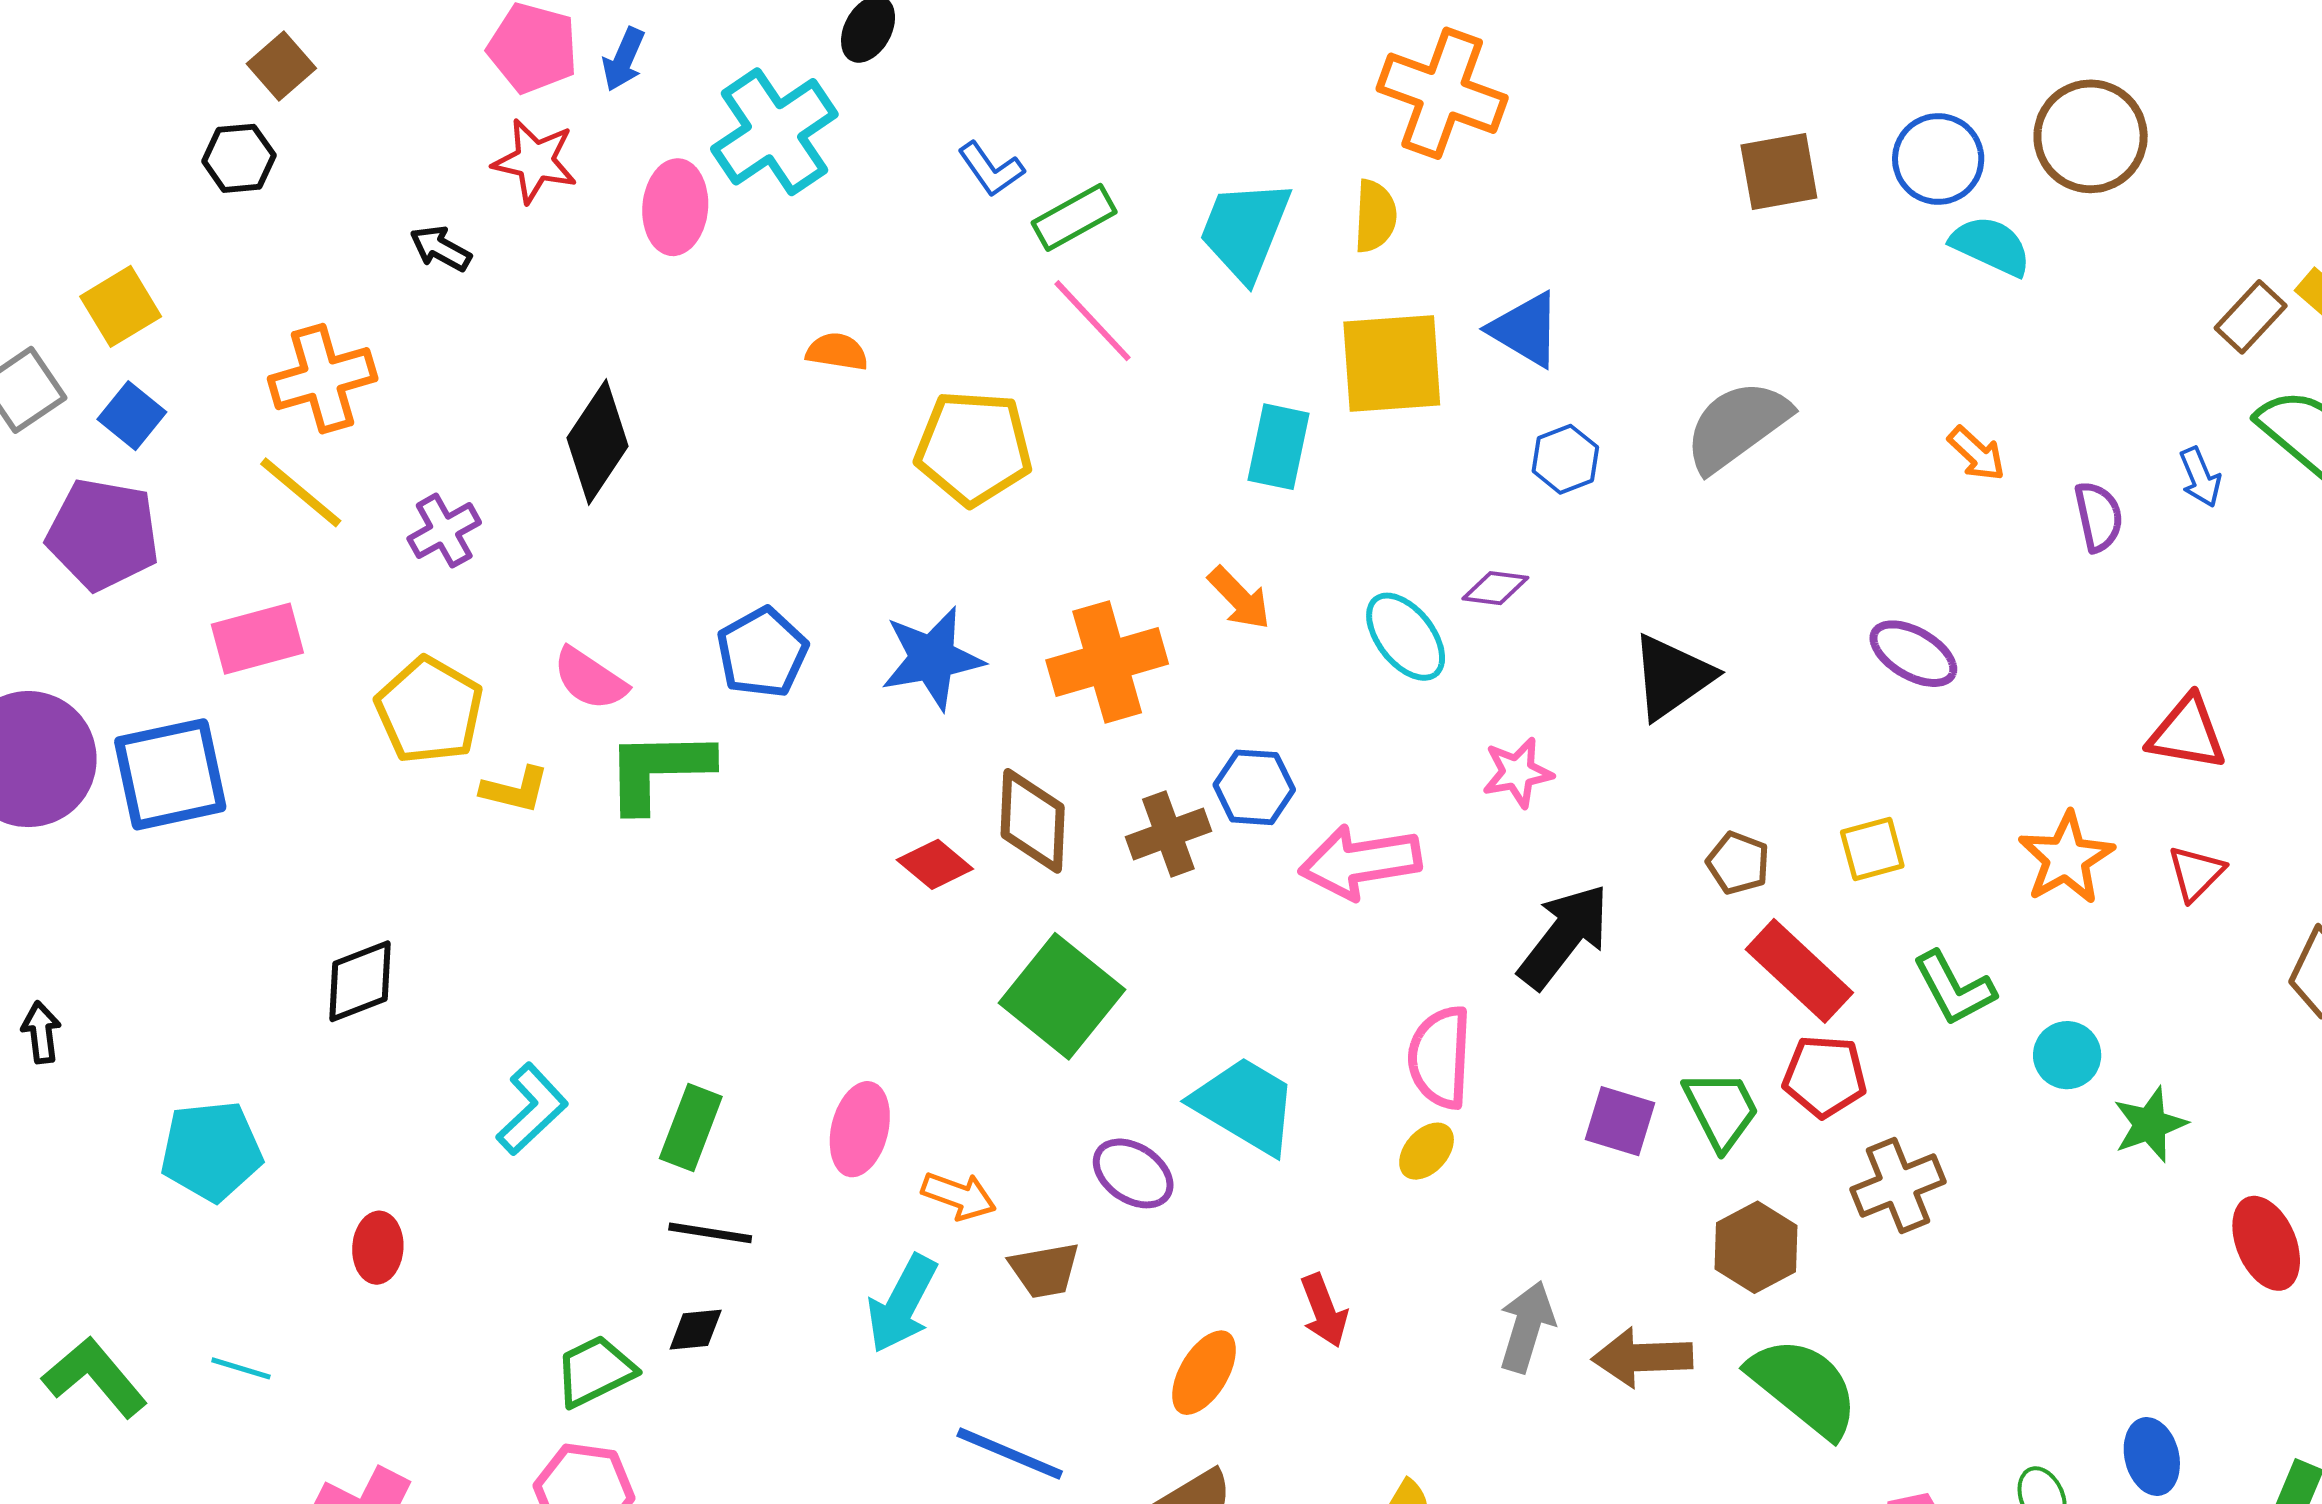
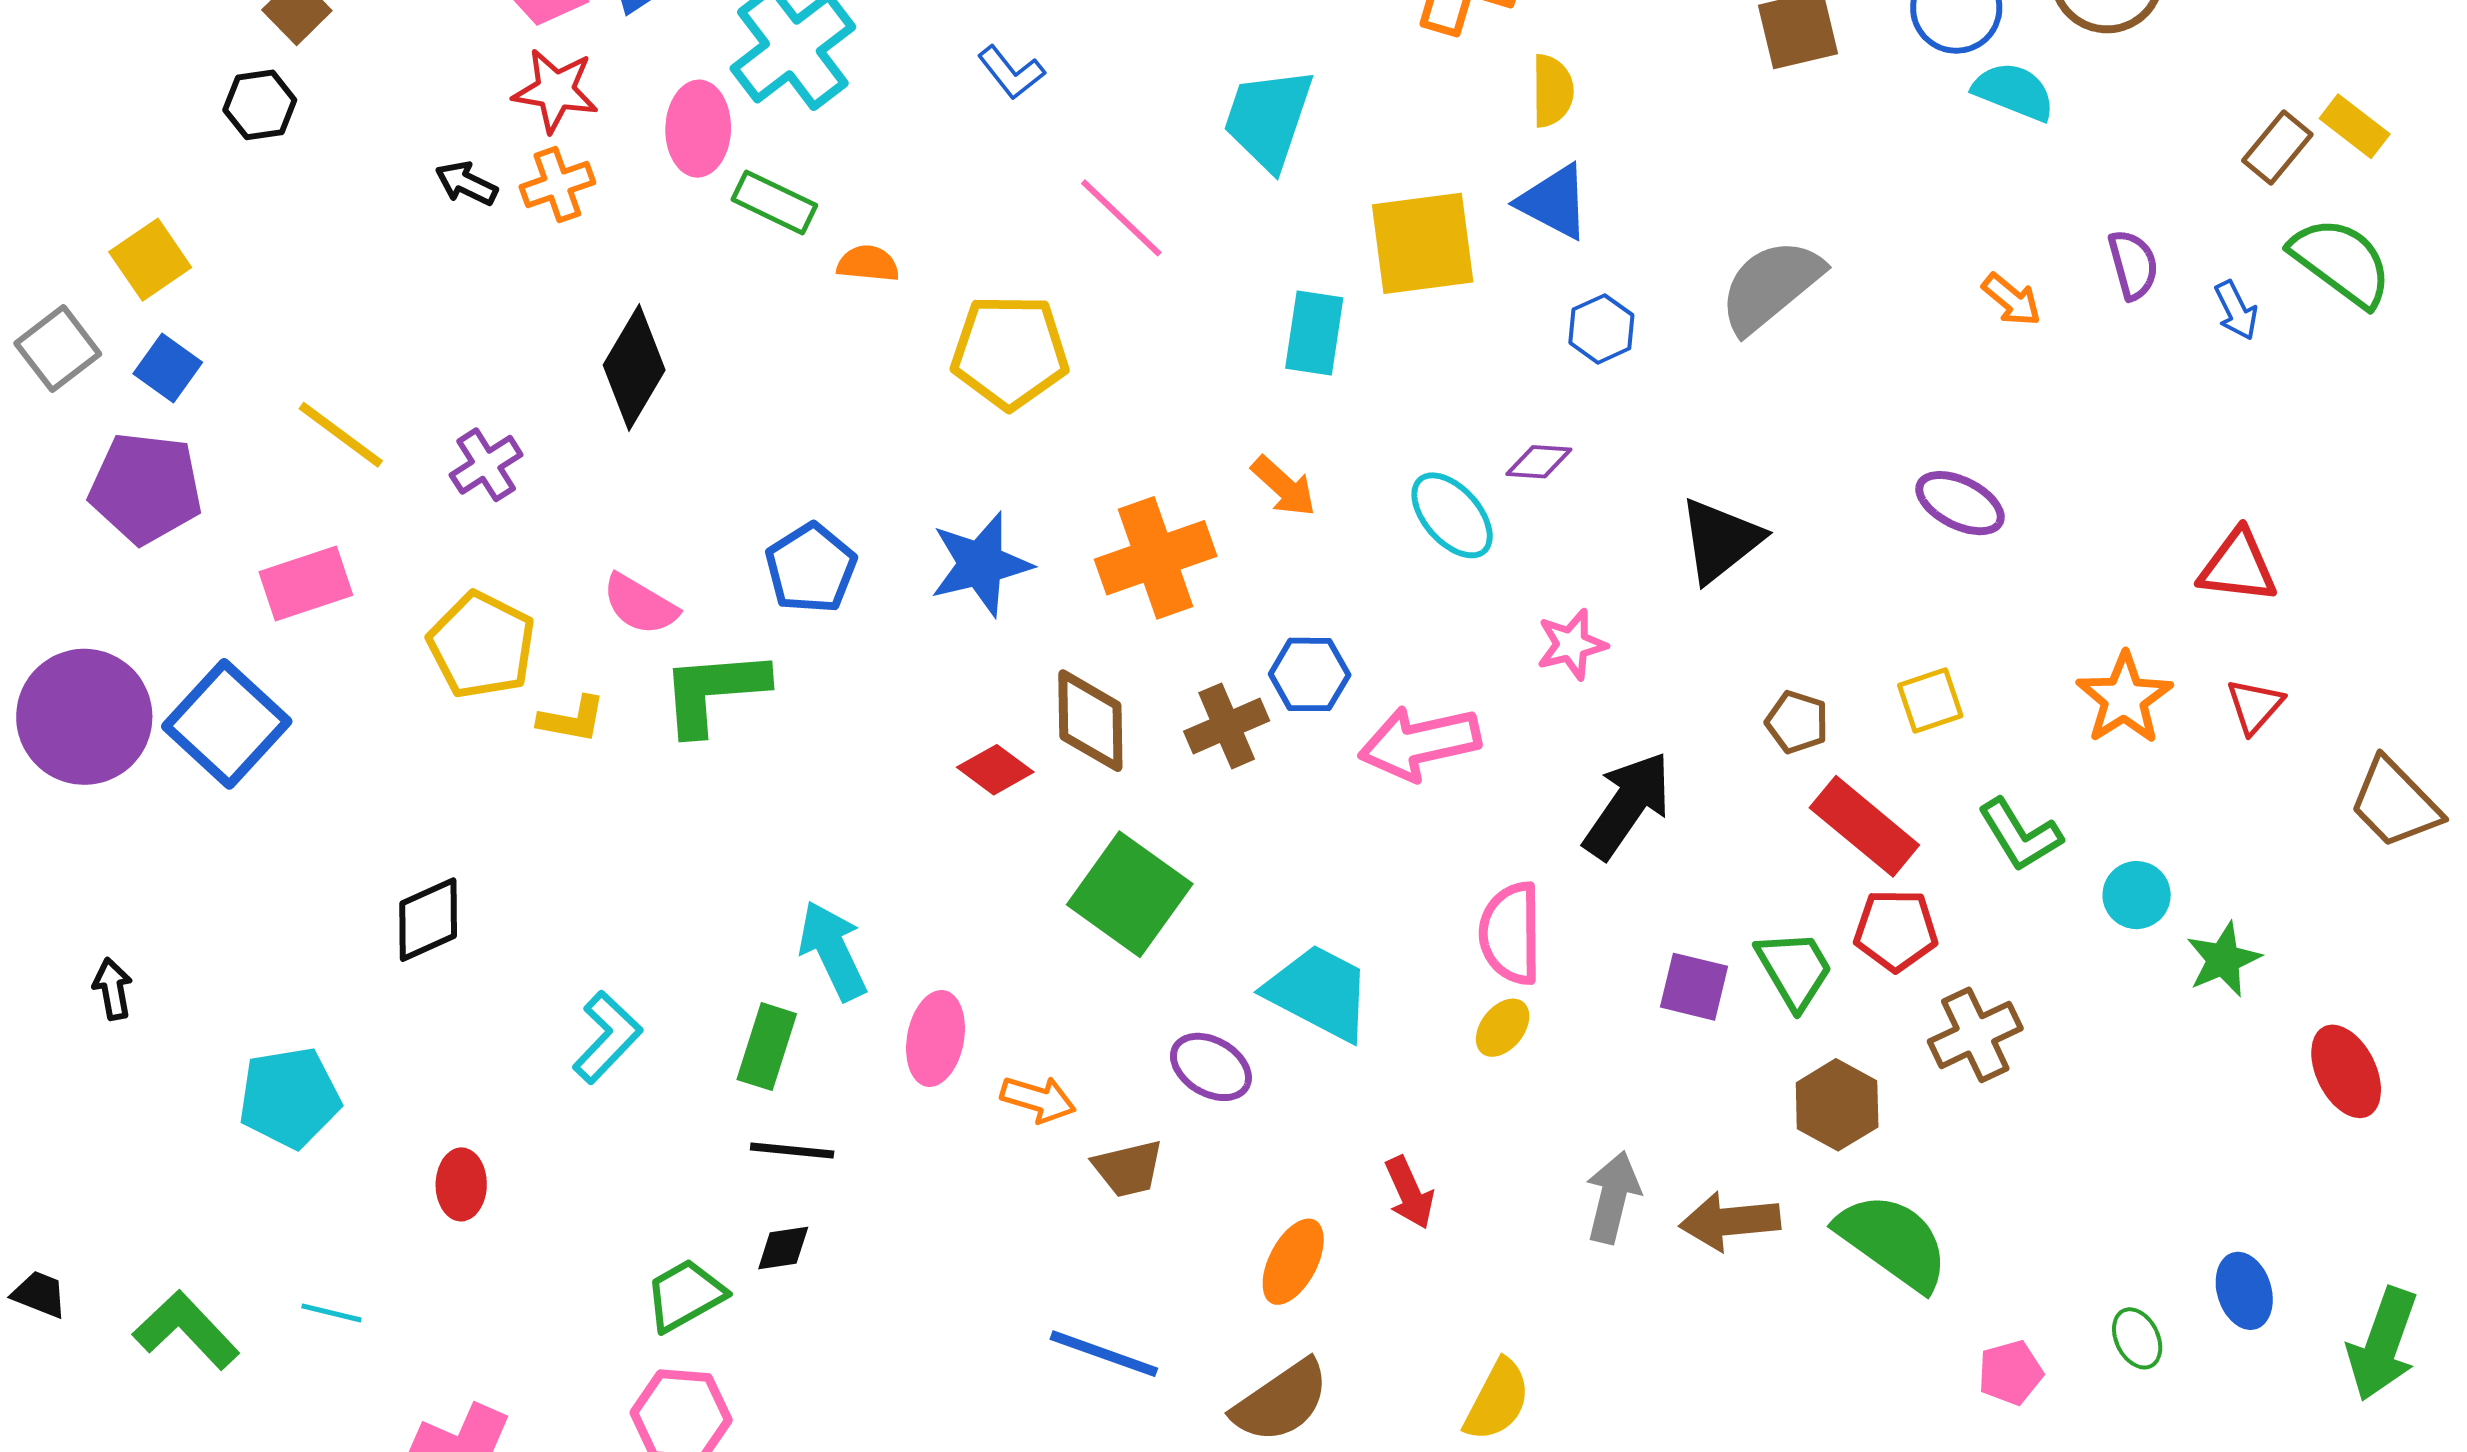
yellow semicircle: (1375, 216) -> (1552, 91), moved
green rectangle: (1074, 217) -> (774, 202), moved, turned 58
orange cross: (323, 379) -> (557, 185), moved, size x0.7
purple semicircle: (2099, 517) -> (2133, 265), moved
blue square: (170, 774) -> (227, 724), turned -32
cyan arrow: (902, 1304) -> (833, 951), moved, turned 130

